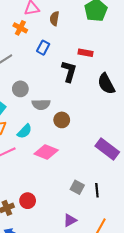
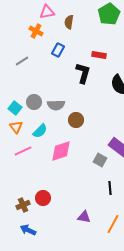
gray circle: (20, 89) -> (34, 102), moved
pink diamond: (46, 152) -> (61, 151), turned -40
gray square: (77, 187) -> (100, 160), moved
purple triangle: (70, 220) -> (84, 217), turned 40

